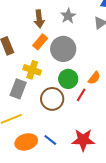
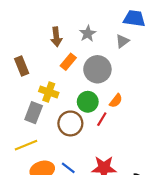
orange rectangle: (40, 42) -> (68, 62), moved
gray circle: (63, 49) -> (97, 69), moved

